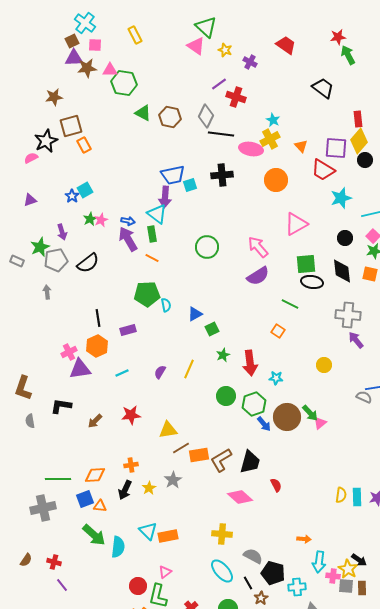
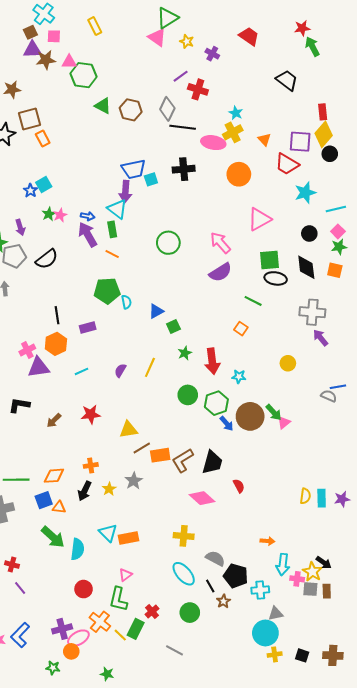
green triangle: (206, 27) -> (167, 18), turned 45
red circle: (138, 586) -> (84, 589), moved

